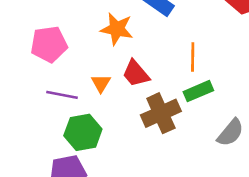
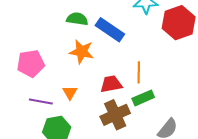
red trapezoid: (136, 73) -> (111, 84), moved, turned 120

